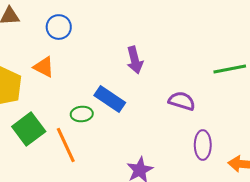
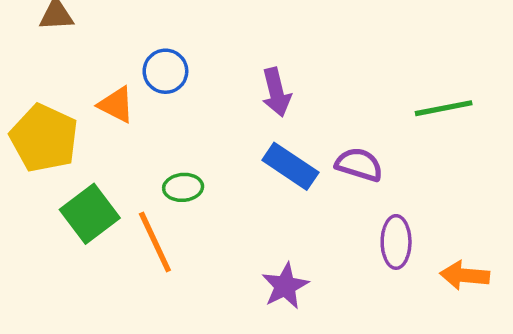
blue circle: (59, 27) -> (165, 71), moved
blue rectangle: (110, 99) -> (290, 166), moved

